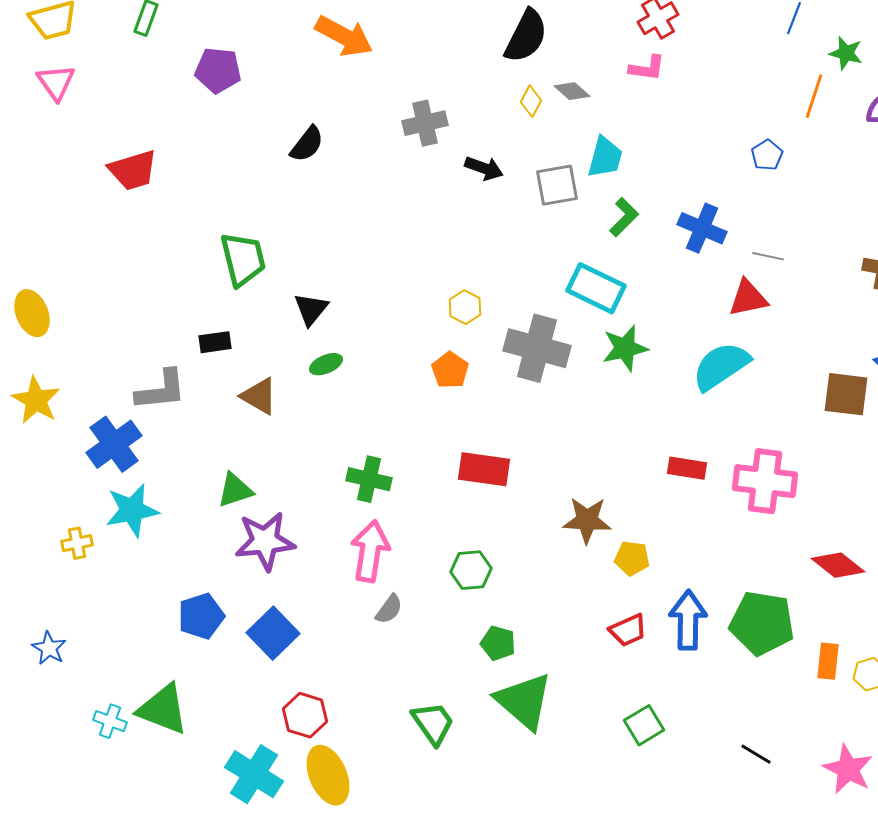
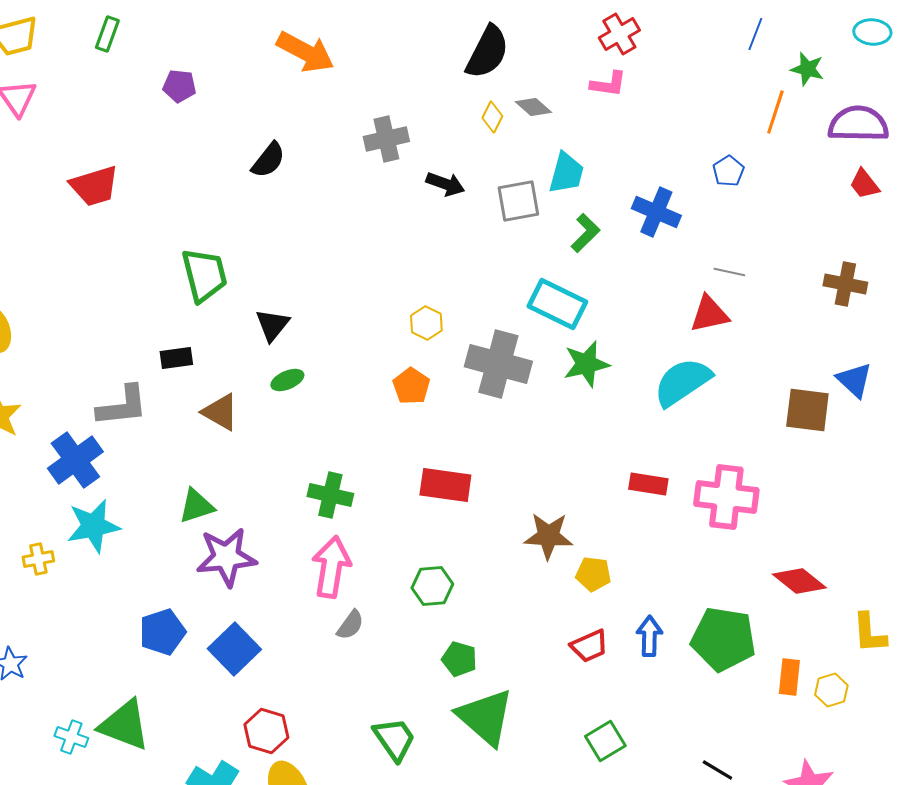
purple pentagon: (218, 70) -> (179, 86), size x0.7
blue cross: (702, 228) -> (656, 212), moved
blue arrow: (688, 620) -> (649, 636), size x0.7

